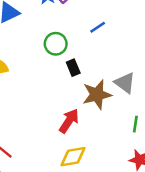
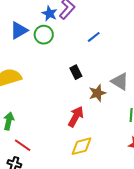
green circle: (56, 44) -> (44, 35), moved
brown star: (97, 95) -> (97, 93), size x0.7

